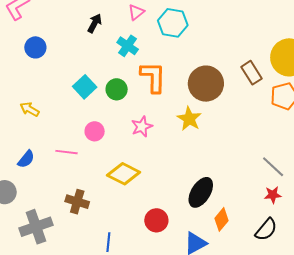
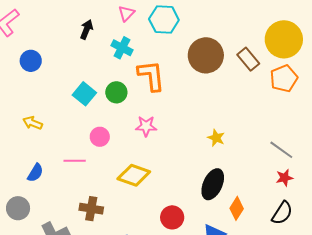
brown circle: (206, 84) -> (206, 55), moved
yellow star: (189, 119) -> (216, 138), moved, size x0.7
pink star: (142, 127) -> (146, 126), turned 30

